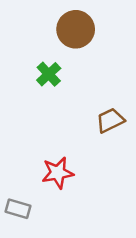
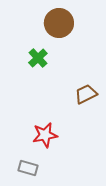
gray rectangle: (18, 209) -> (28, 168), moved

